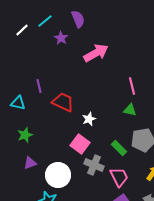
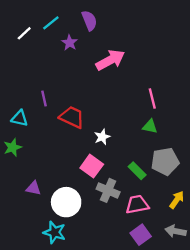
green star: (25, 135) -> (13, 147), moved
purple triangle: (30, 163) -> (34, 188), turned 32
pink trapezoid: (119, 177) -> (137, 204), turned -75

